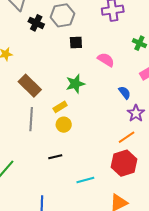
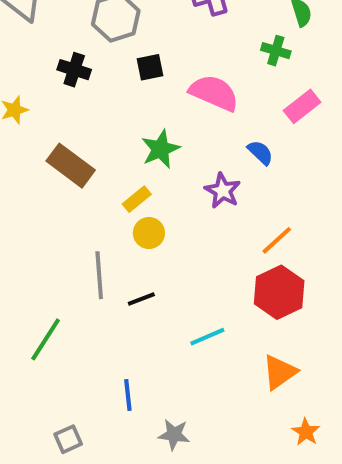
black cross: (36, 23) -> (74, 70), moved
pink semicircle: (106, 60) -> (214, 93), size x1.4
purple star: (136, 113) -> (223, 191), moved
gray line: (31, 119) -> (99, 275), moved

